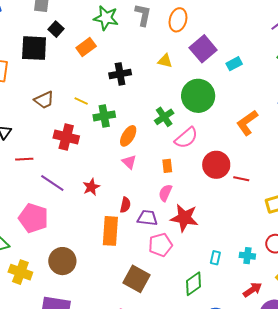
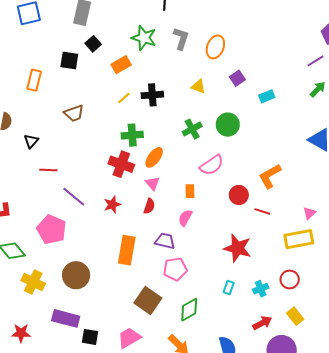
black square: (34, 48) -> (69, 61), size x0.7
purple square: (203, 49) -> (237, 78), size x0.6
green circle: (198, 96) -> (228, 125), size x0.7
yellow line: (81, 101) -> (124, 98), moved, turned -72
green cross: (164, 117) -> (192, 129), moved
orange L-shape: (247, 123) -> (270, 176), moved
red cross: (66, 137) -> (121, 164), moved
red circle: (216, 165) -> (239, 195), size x0.7
red semicircle: (125, 205) -> (149, 206), moved
red star: (184, 218) -> (238, 248), moved
cyan cross: (247, 256) -> (261, 289), turned -35
green diamond: (193, 284) -> (189, 310), moved

